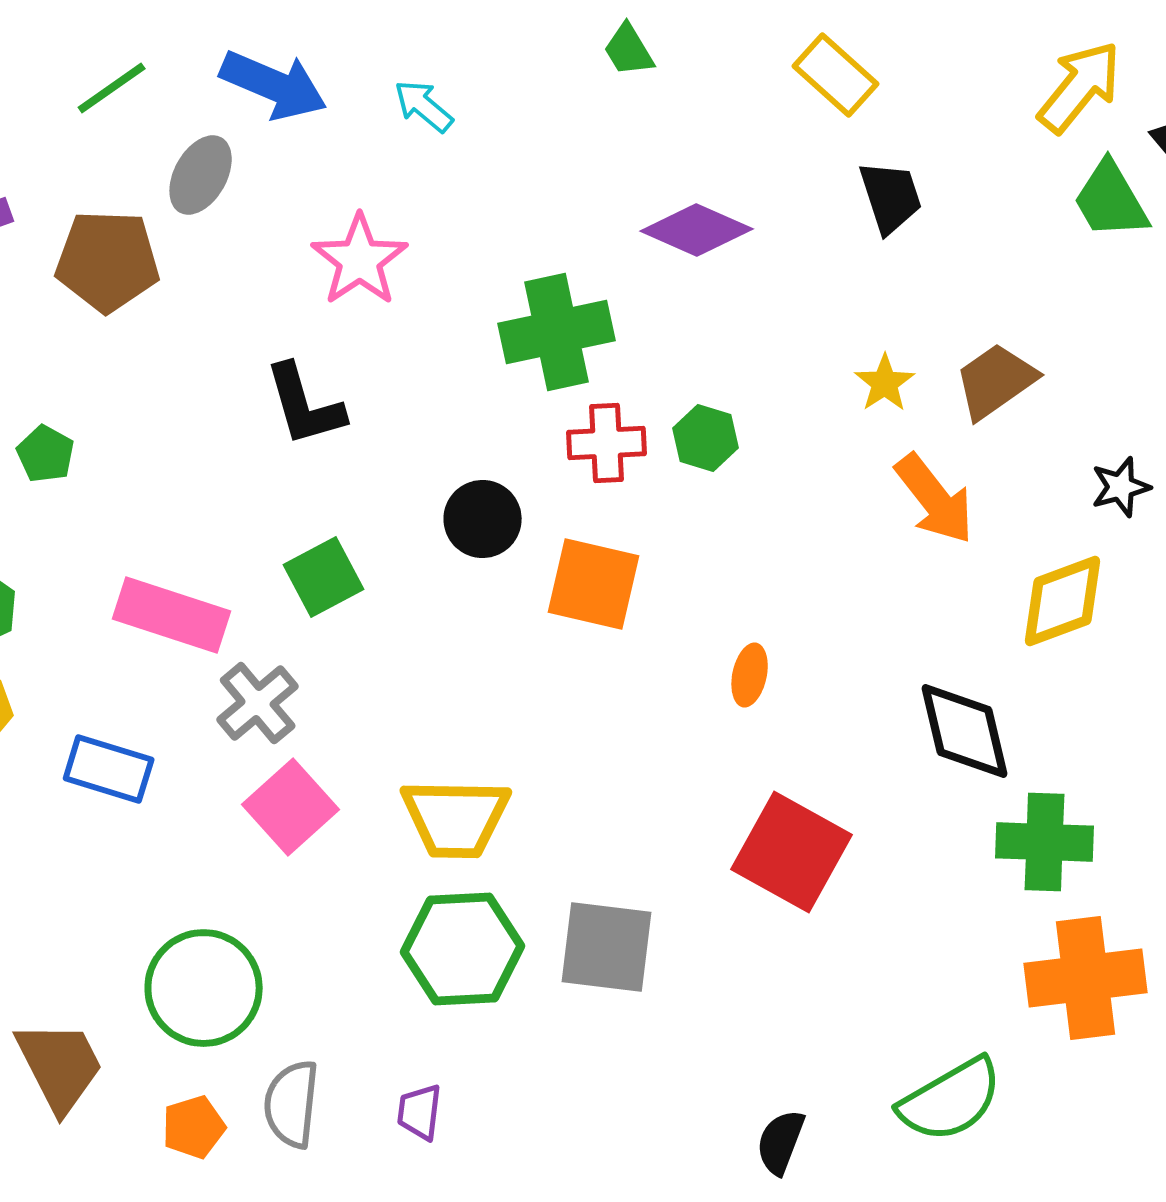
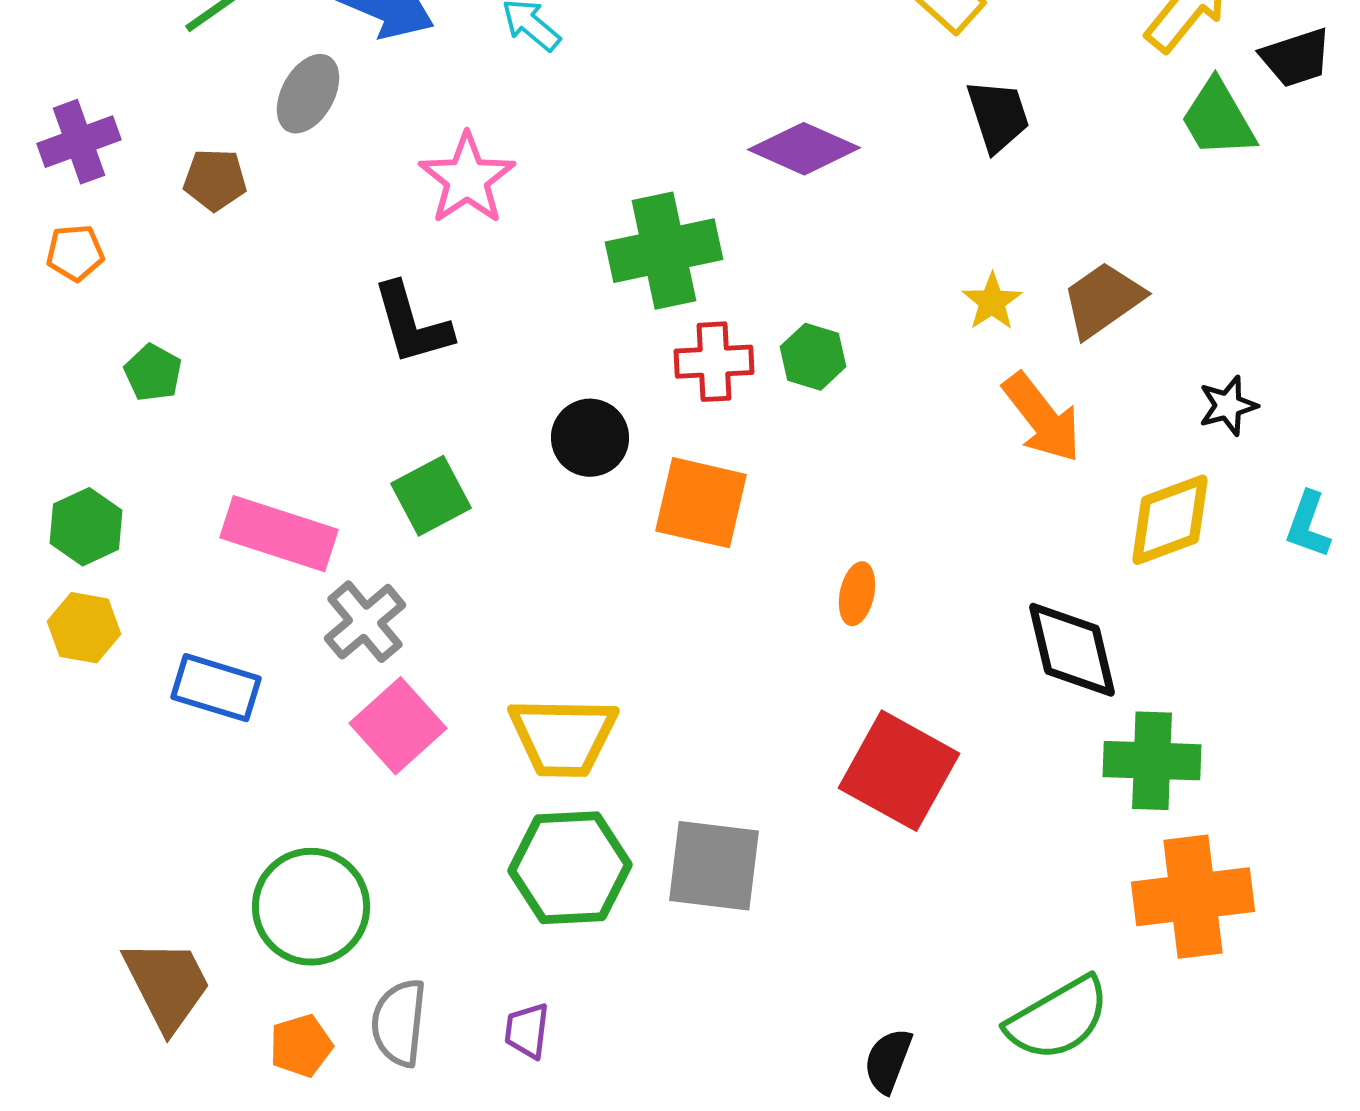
brown pentagon: (108, 261) -> (215, 180), size x0.6

